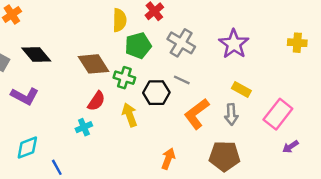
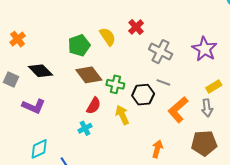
yellow semicircle: (119, 20) -> (108, 37), turned -30
green pentagon: (138, 46) -> (79, 45), moved
yellow rectangle: (241, 89) -> (214, 86), turned -56

